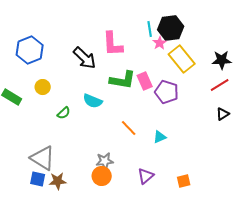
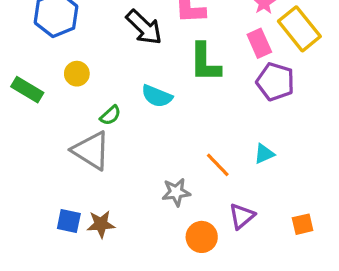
green L-shape: (123, 80) -> (205, 62), turned 80
pink rectangle: (145, 81) -> (259, 43), moved
orange line: (129, 128) -> (218, 165), moved
gray triangle: (43, 158) -> (91, 151), moved
orange circle: (102, 176) -> (202, 237), moved

